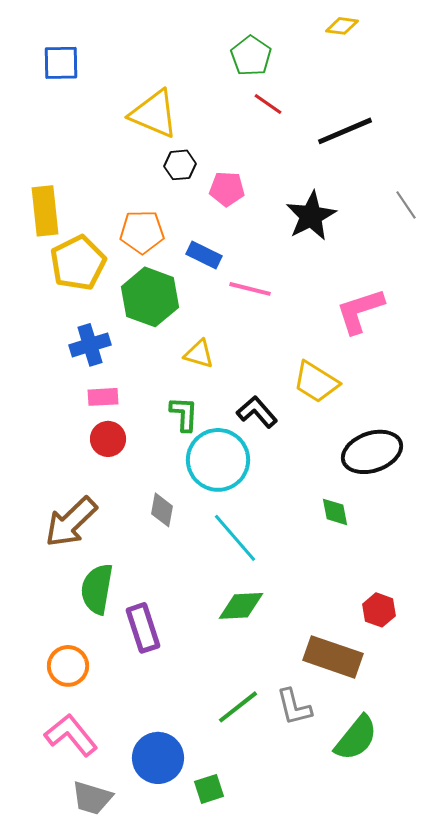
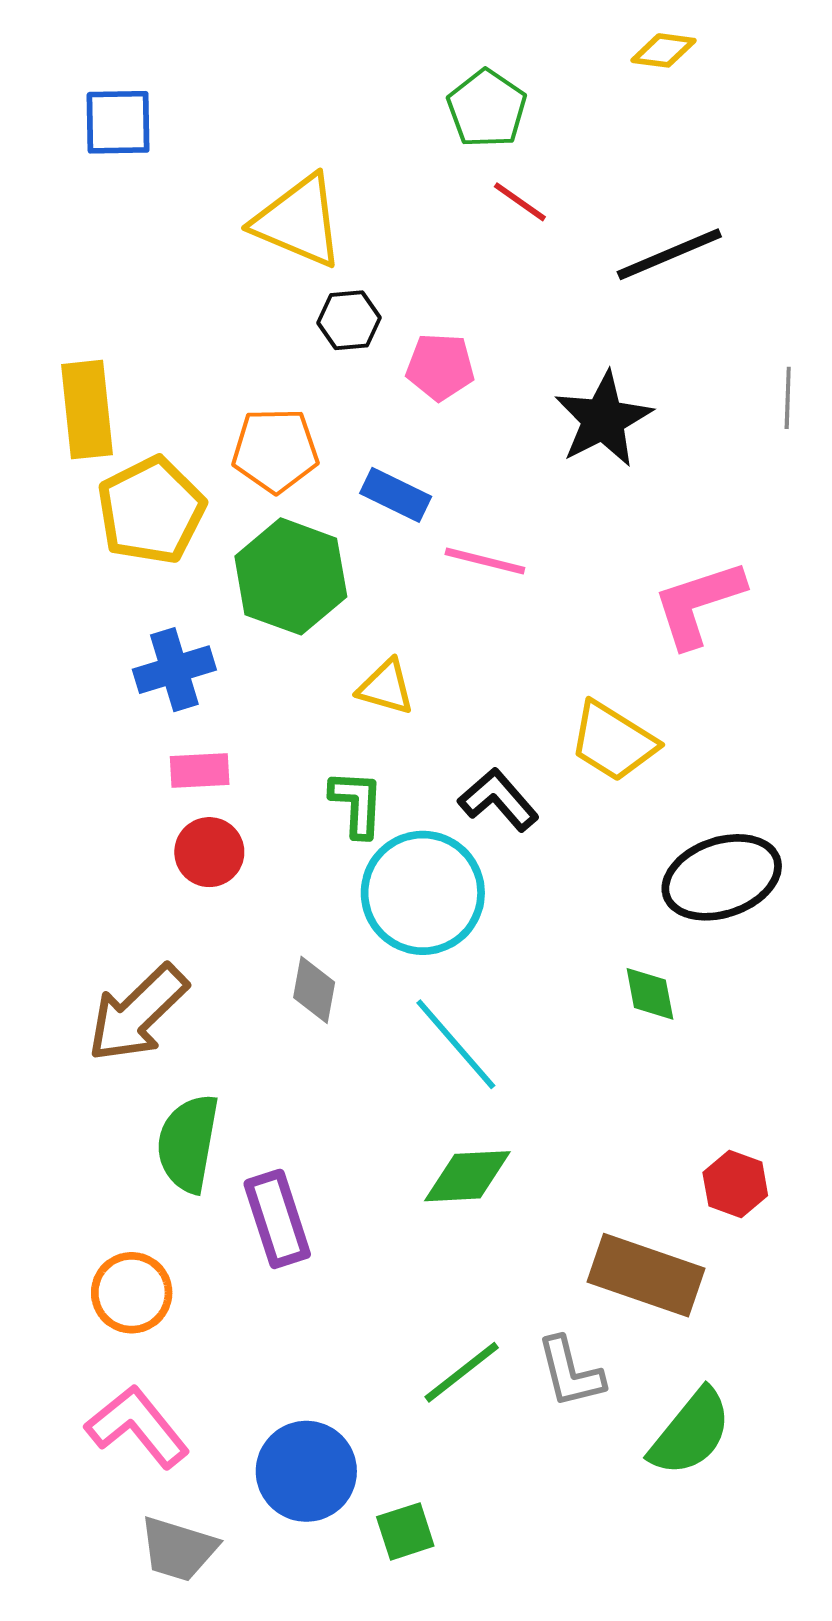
gray line: (406, 205) -> (788, 398), turned 36

